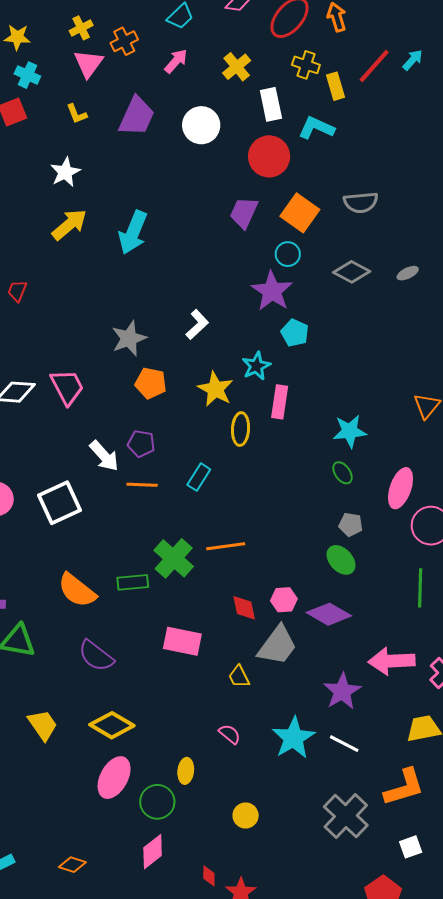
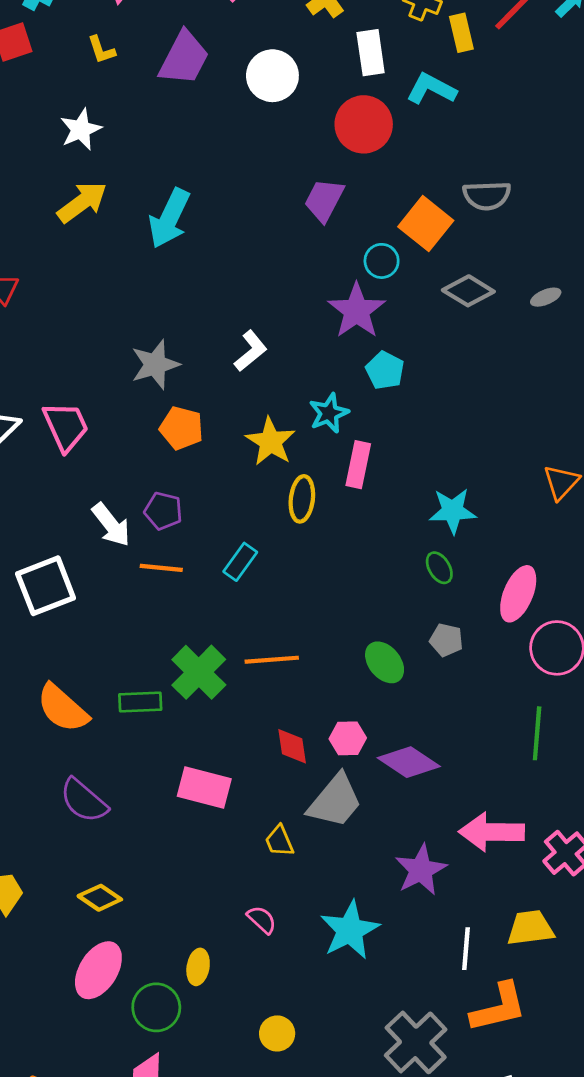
orange square: (300, 213) -> (426, 224), moved
green ellipse: (341, 560) -> (385, 662), moved
yellow diamond: (112, 725) -> (100, 898), size x0.7
white line: (344, 744) -> (466, 949), moved, turned 64

